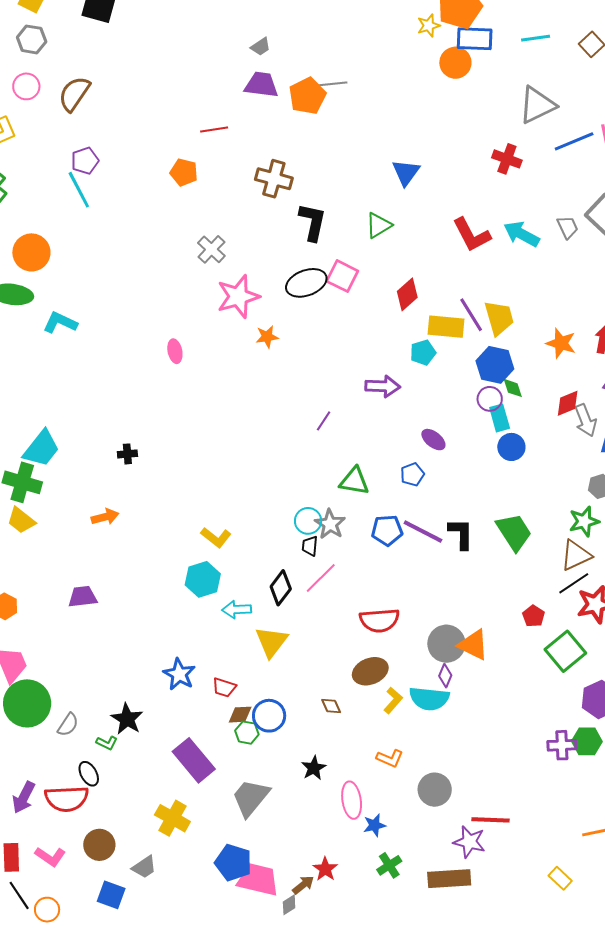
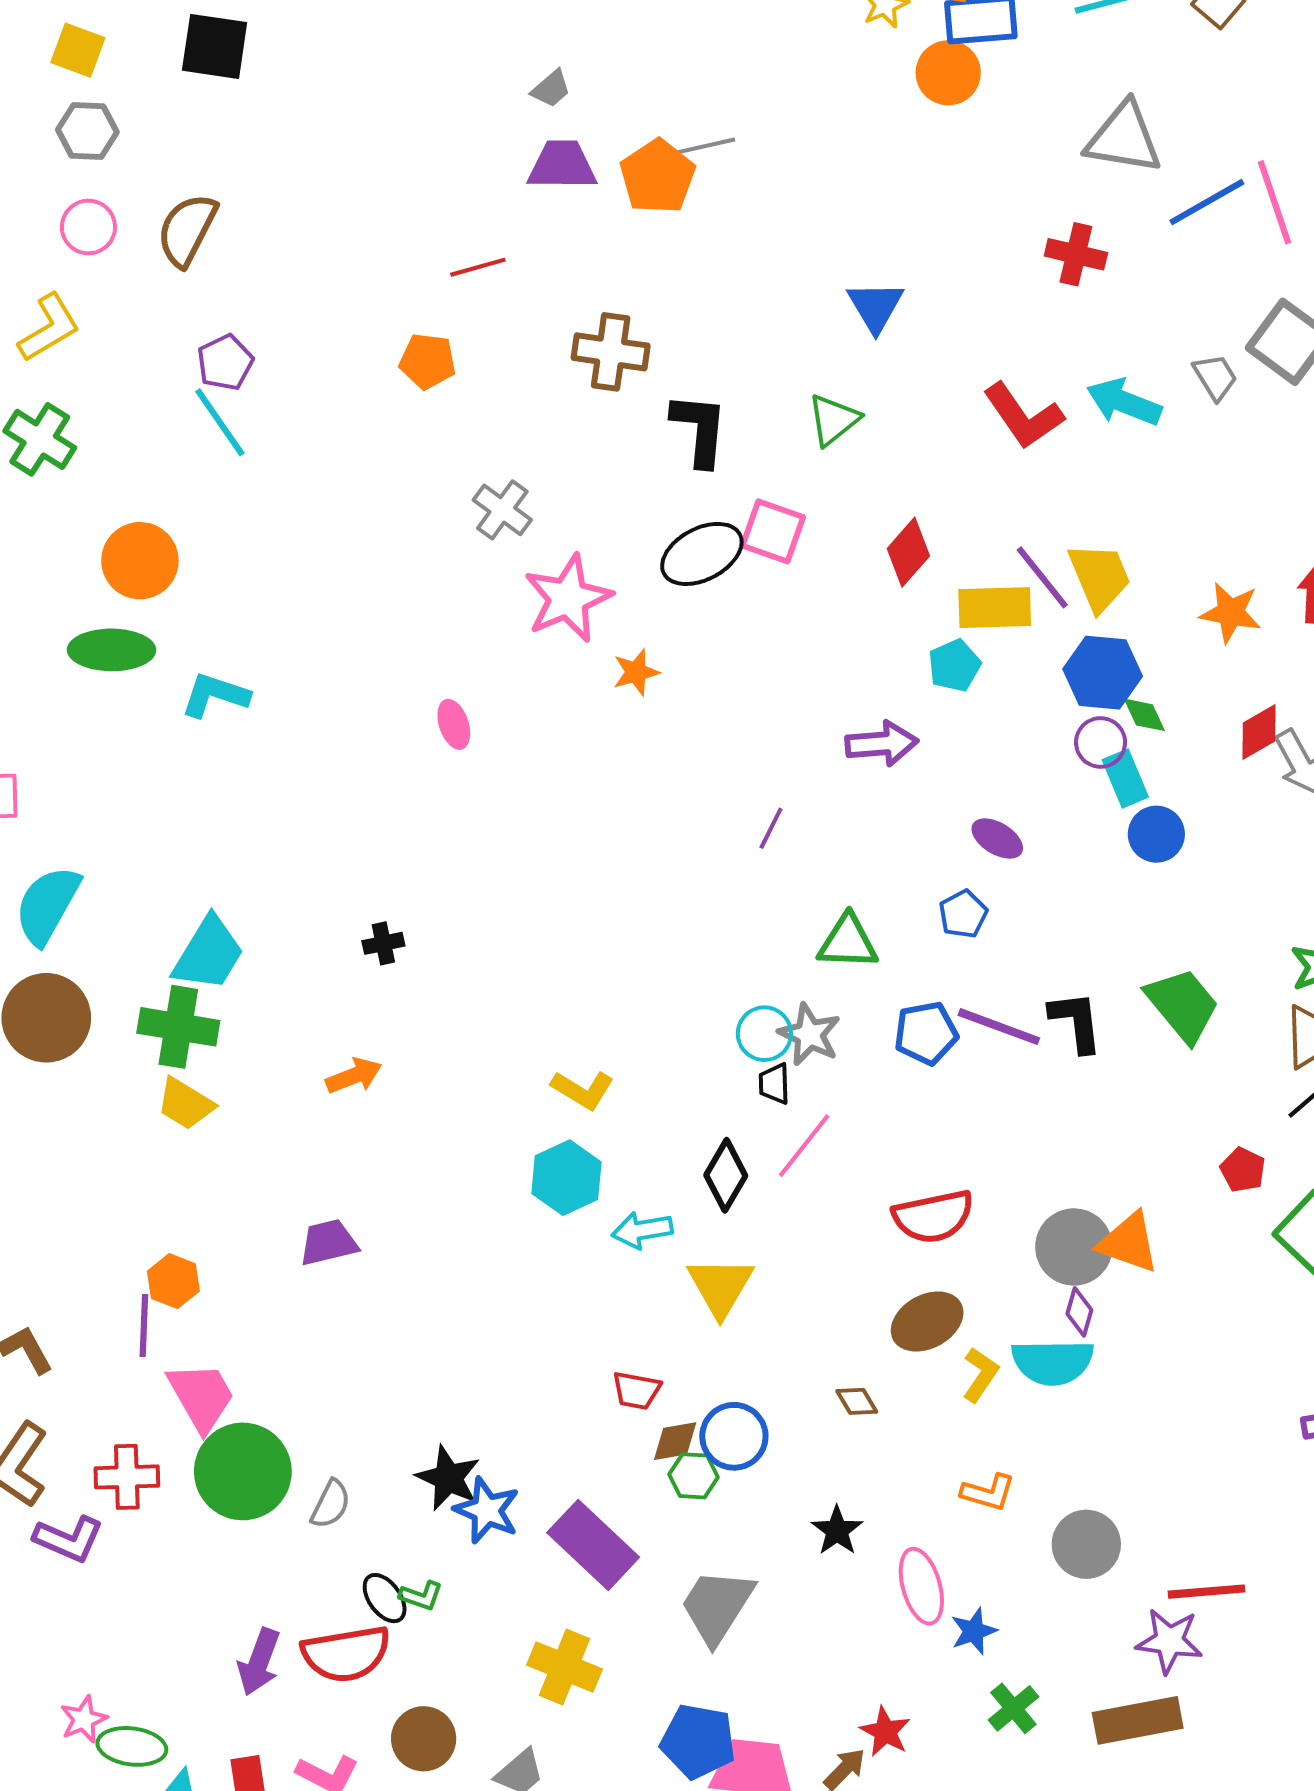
gray triangle: (537, 105) -> (1124, 138), turned 42
blue star: (179, 674) -> (487, 1510), moved
green L-shape: (107, 743) -> (421, 1596), moved

